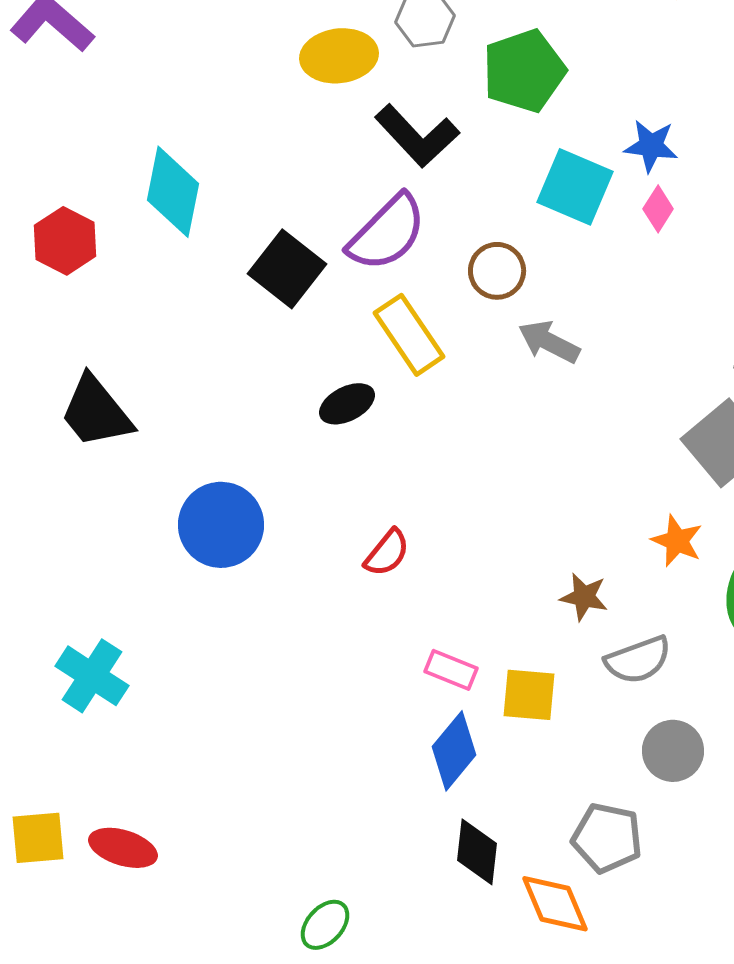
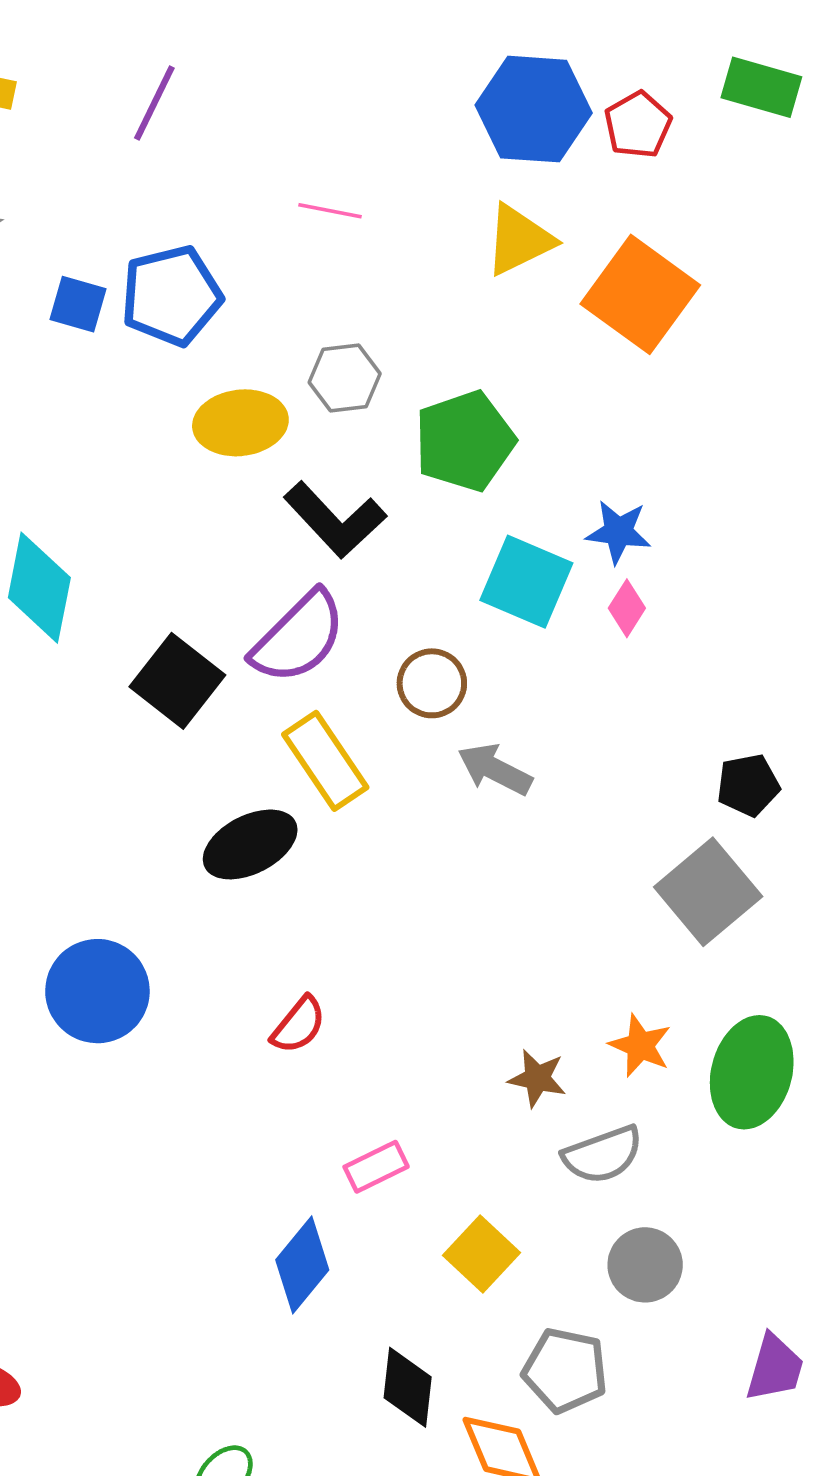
black ellipse: (347, 404) -> (250, 844), size x1.4
orange star: (677, 541) -> (640, 1046), moved
pink rectangle: (451, 670) -> (376, 1167), turned -48
yellow square: (529, 695) -> (482, 1254), moved, turned 38
blue diamond: (454, 751) -> (302, 1265), moved

